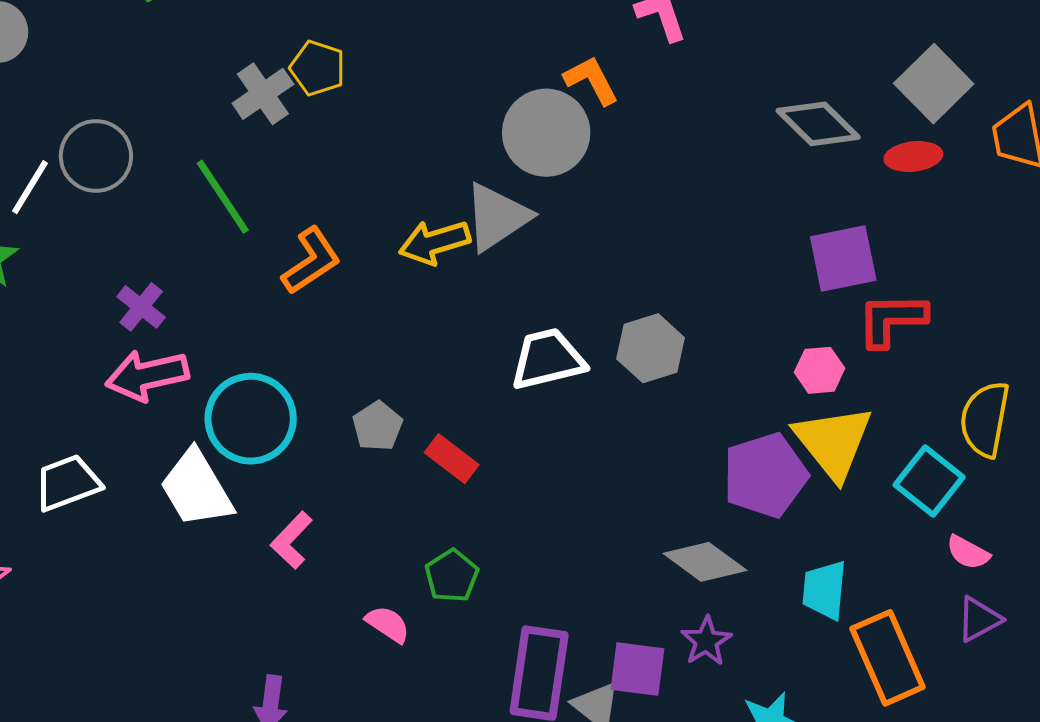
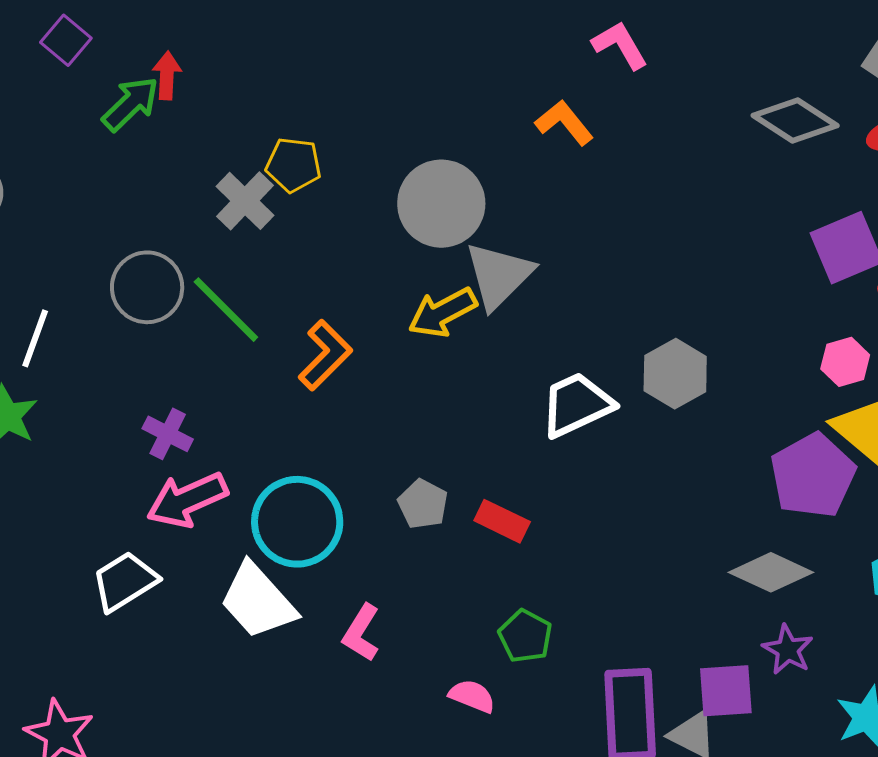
gray circle: (546, 133) -> (441, 204), moved
gray circle: (96, 156) -> (147, 287), moved
white trapezoid: (68, 483) -> (125, 581), moved

